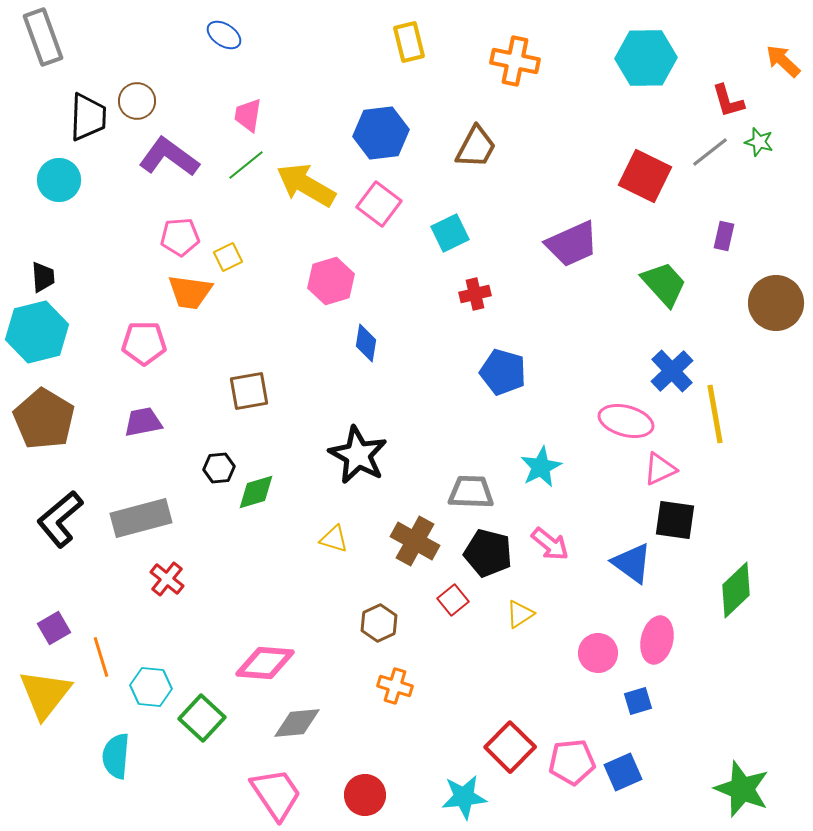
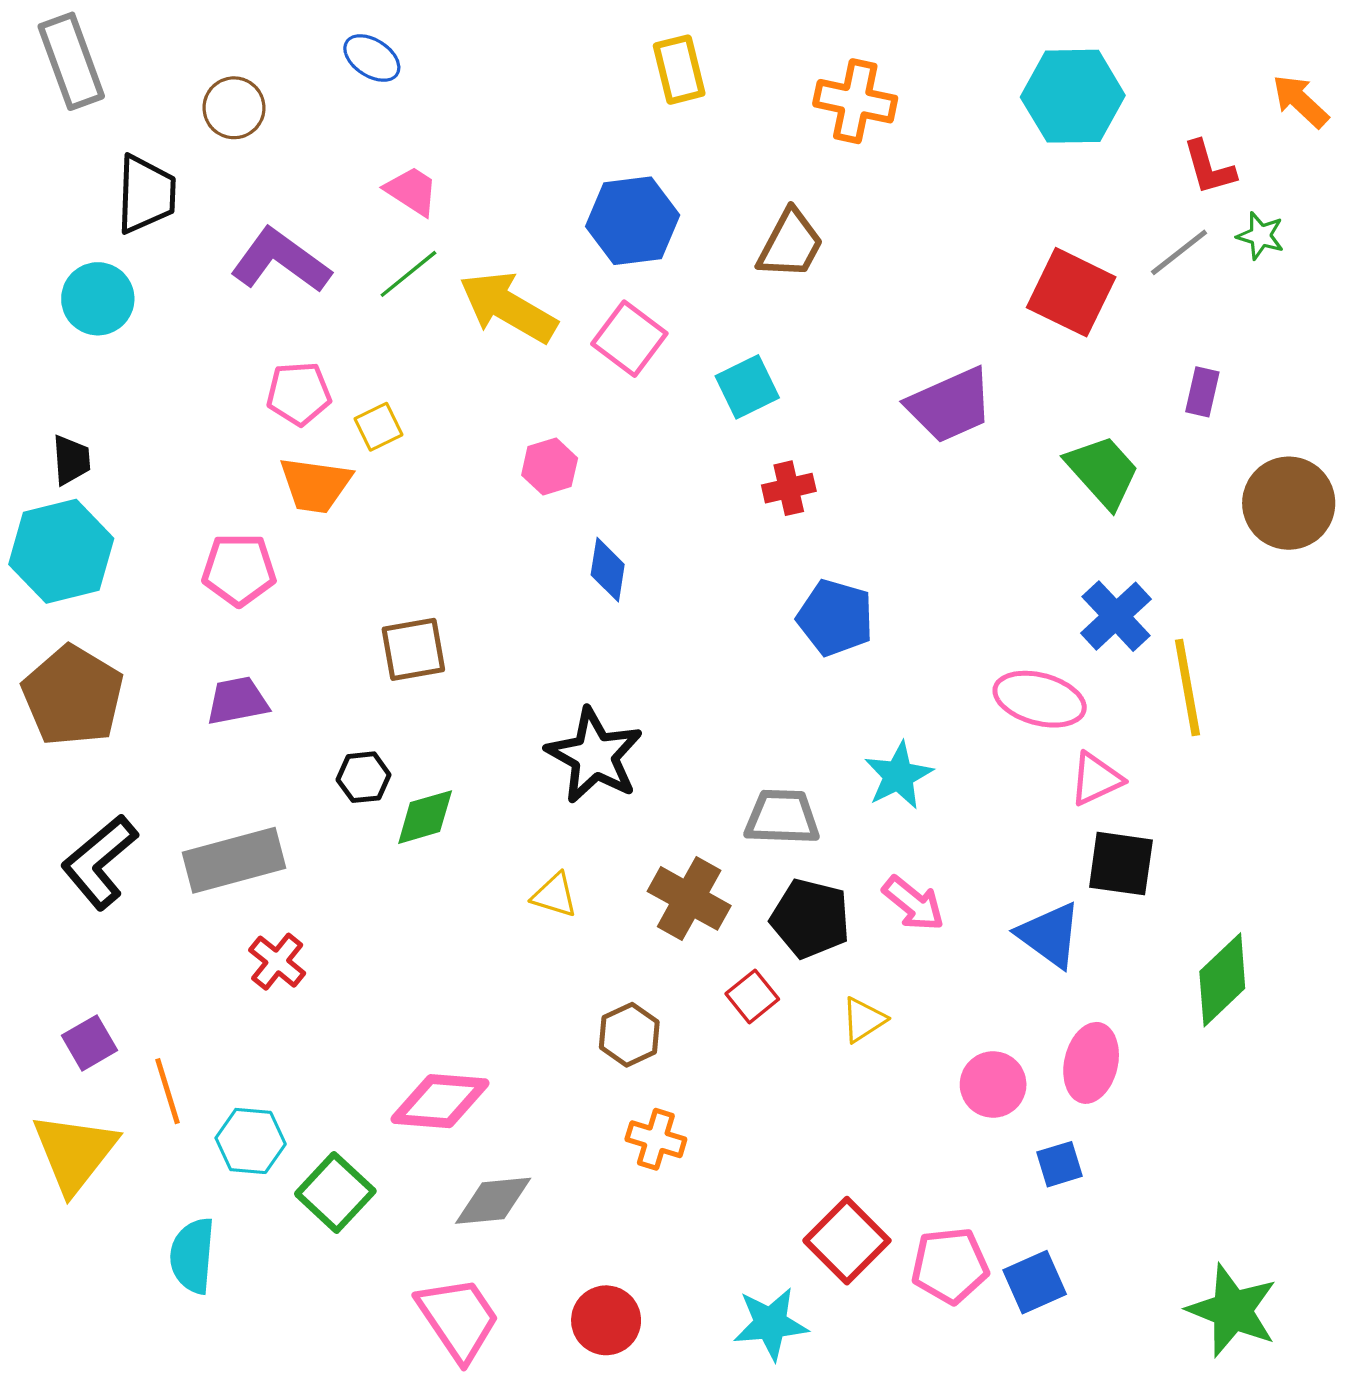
brown circle: (137, 101) -> (234, 108), moved
pink trapezoid: (248, 115) -> (412, 191), turned 114
pink hexagon: (331, 281) -> (550, 467), size x0.7

